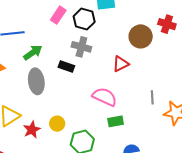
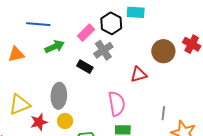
pink rectangle: (58, 15) -> (86, 33), moved
gray cross: (81, 47) -> (103, 50), turned 30
gray ellipse: (36, 81) -> (59, 96), moved
pink semicircle: (105, 97) -> (117, 104), turned 45

